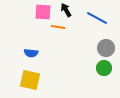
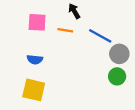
pink square: (43, 12) -> (37, 22), moved
blue line: (97, 18) -> (100, 36), moved

